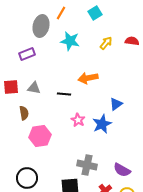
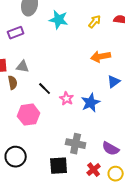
orange arrow: (88, 78) -> (101, 57), moved
black line: (64, 94) -> (45, 89), moved, turned 40
blue triangle: (116, 104) -> (114, 82), moved
brown semicircle: (24, 113) -> (13, 83), moved

